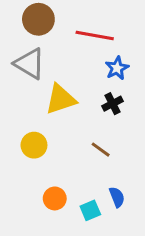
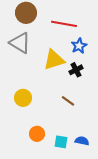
yellow triangle: (61, 99) -> (54, 60), moved
blue semicircle: (117, 197) -> (82, 141), moved, turned -56
cyan square: (90, 210) -> (61, 142), turned 32

